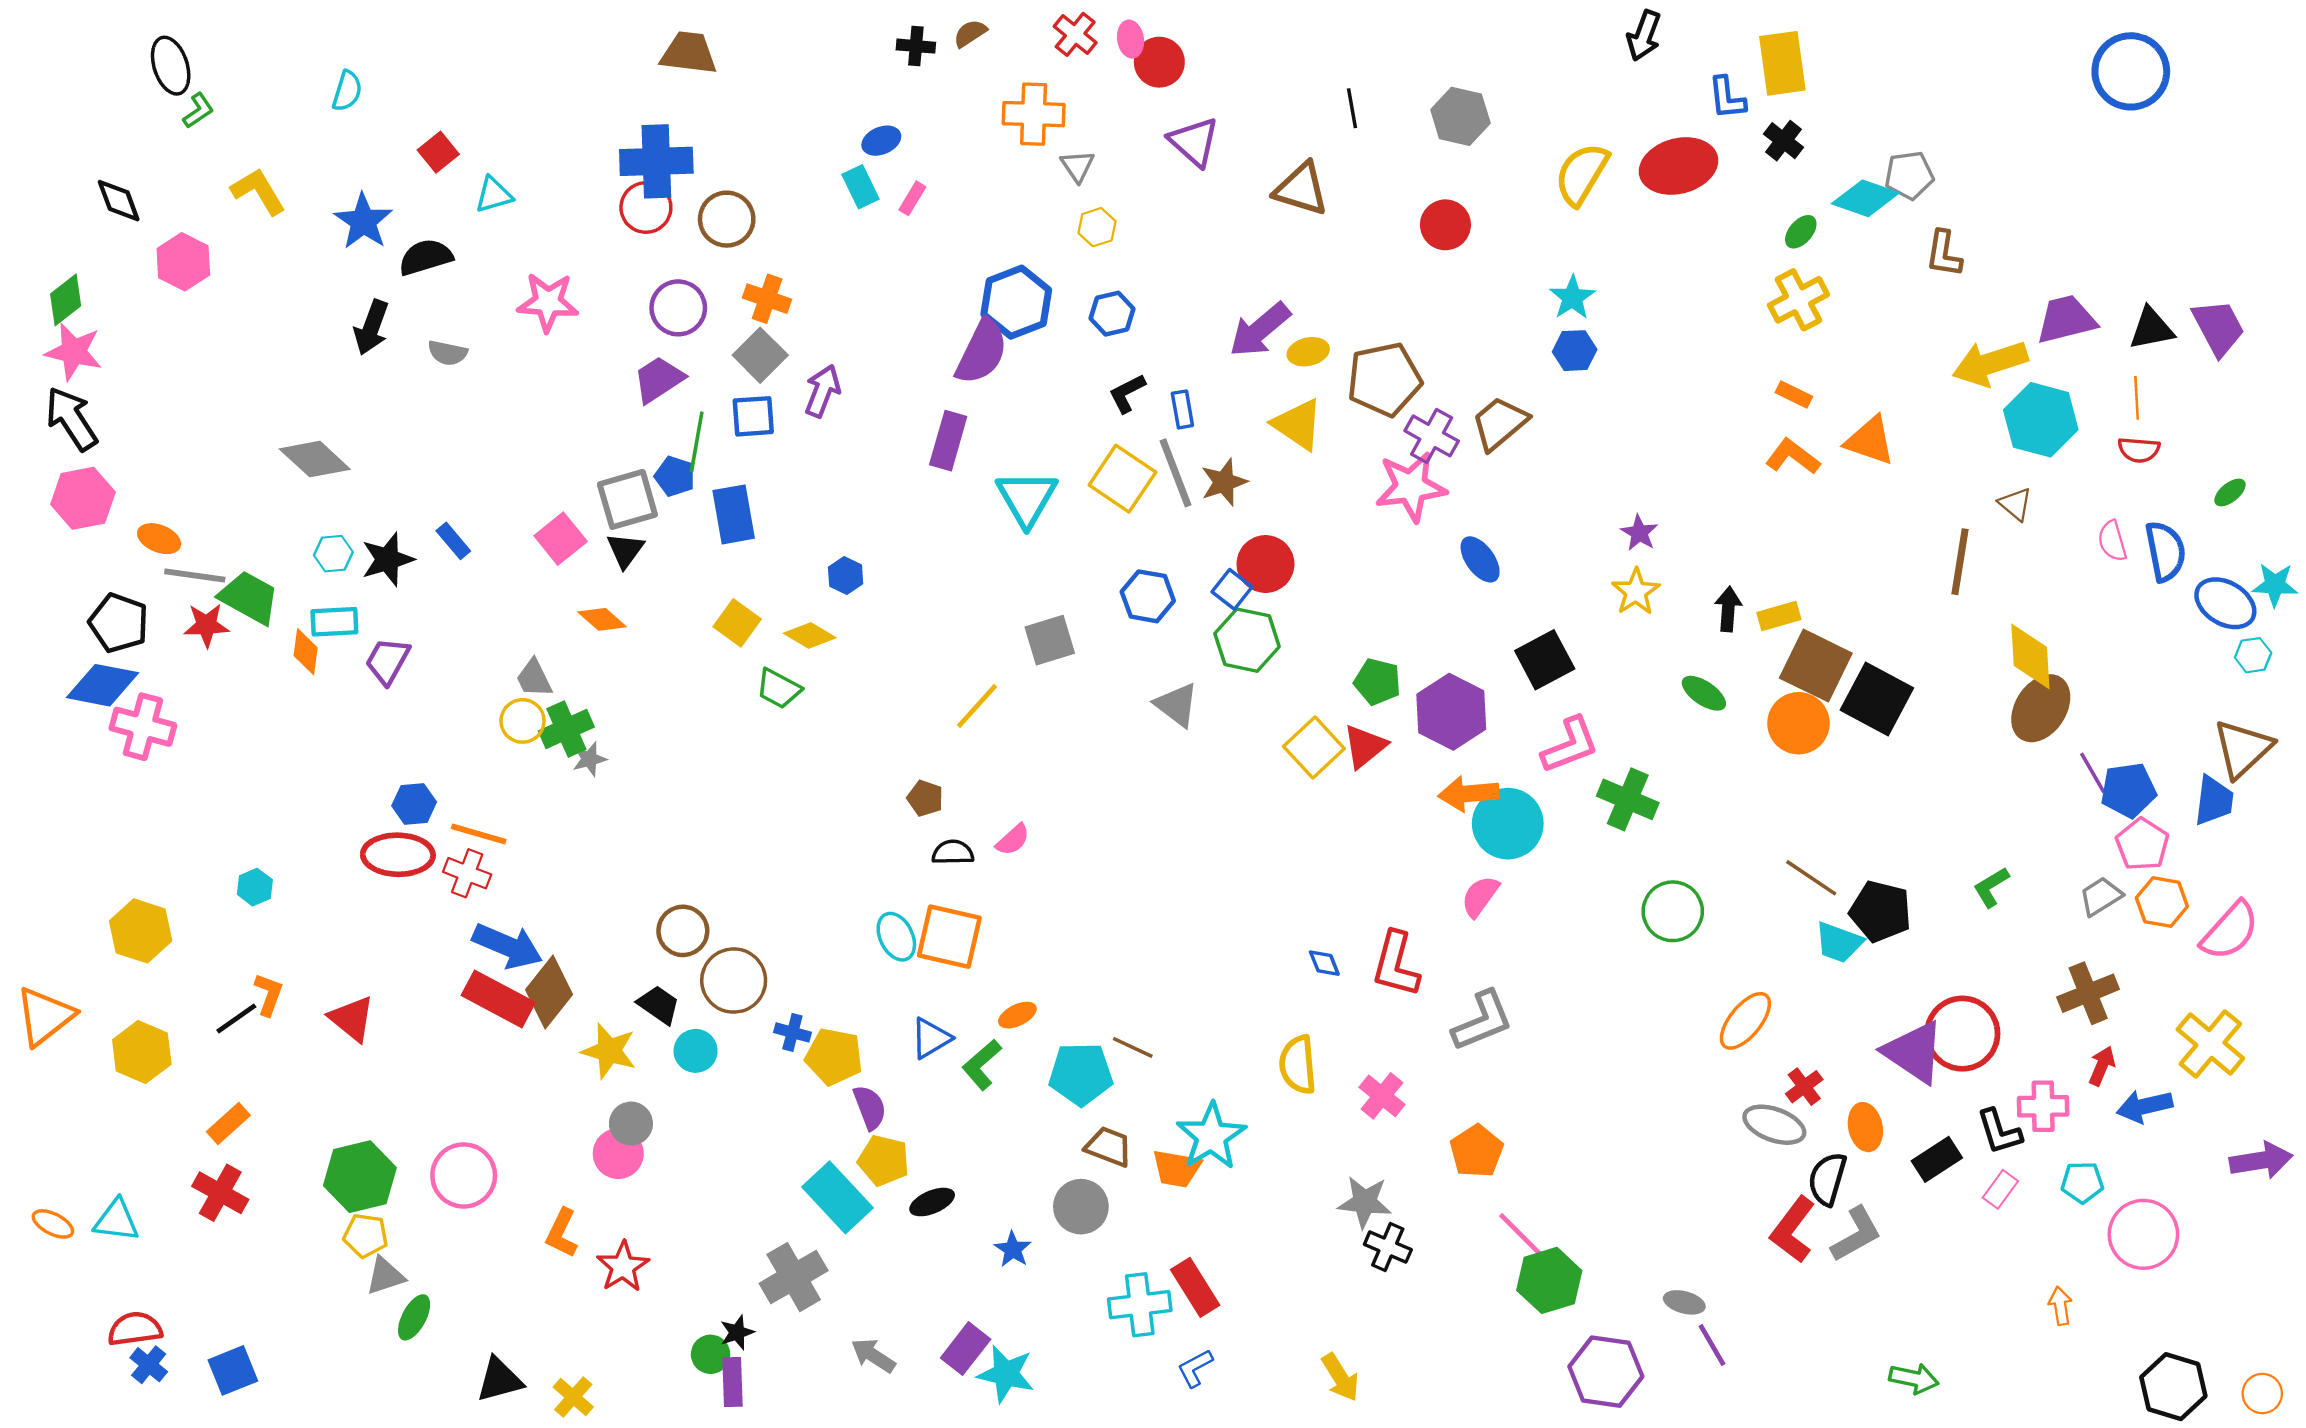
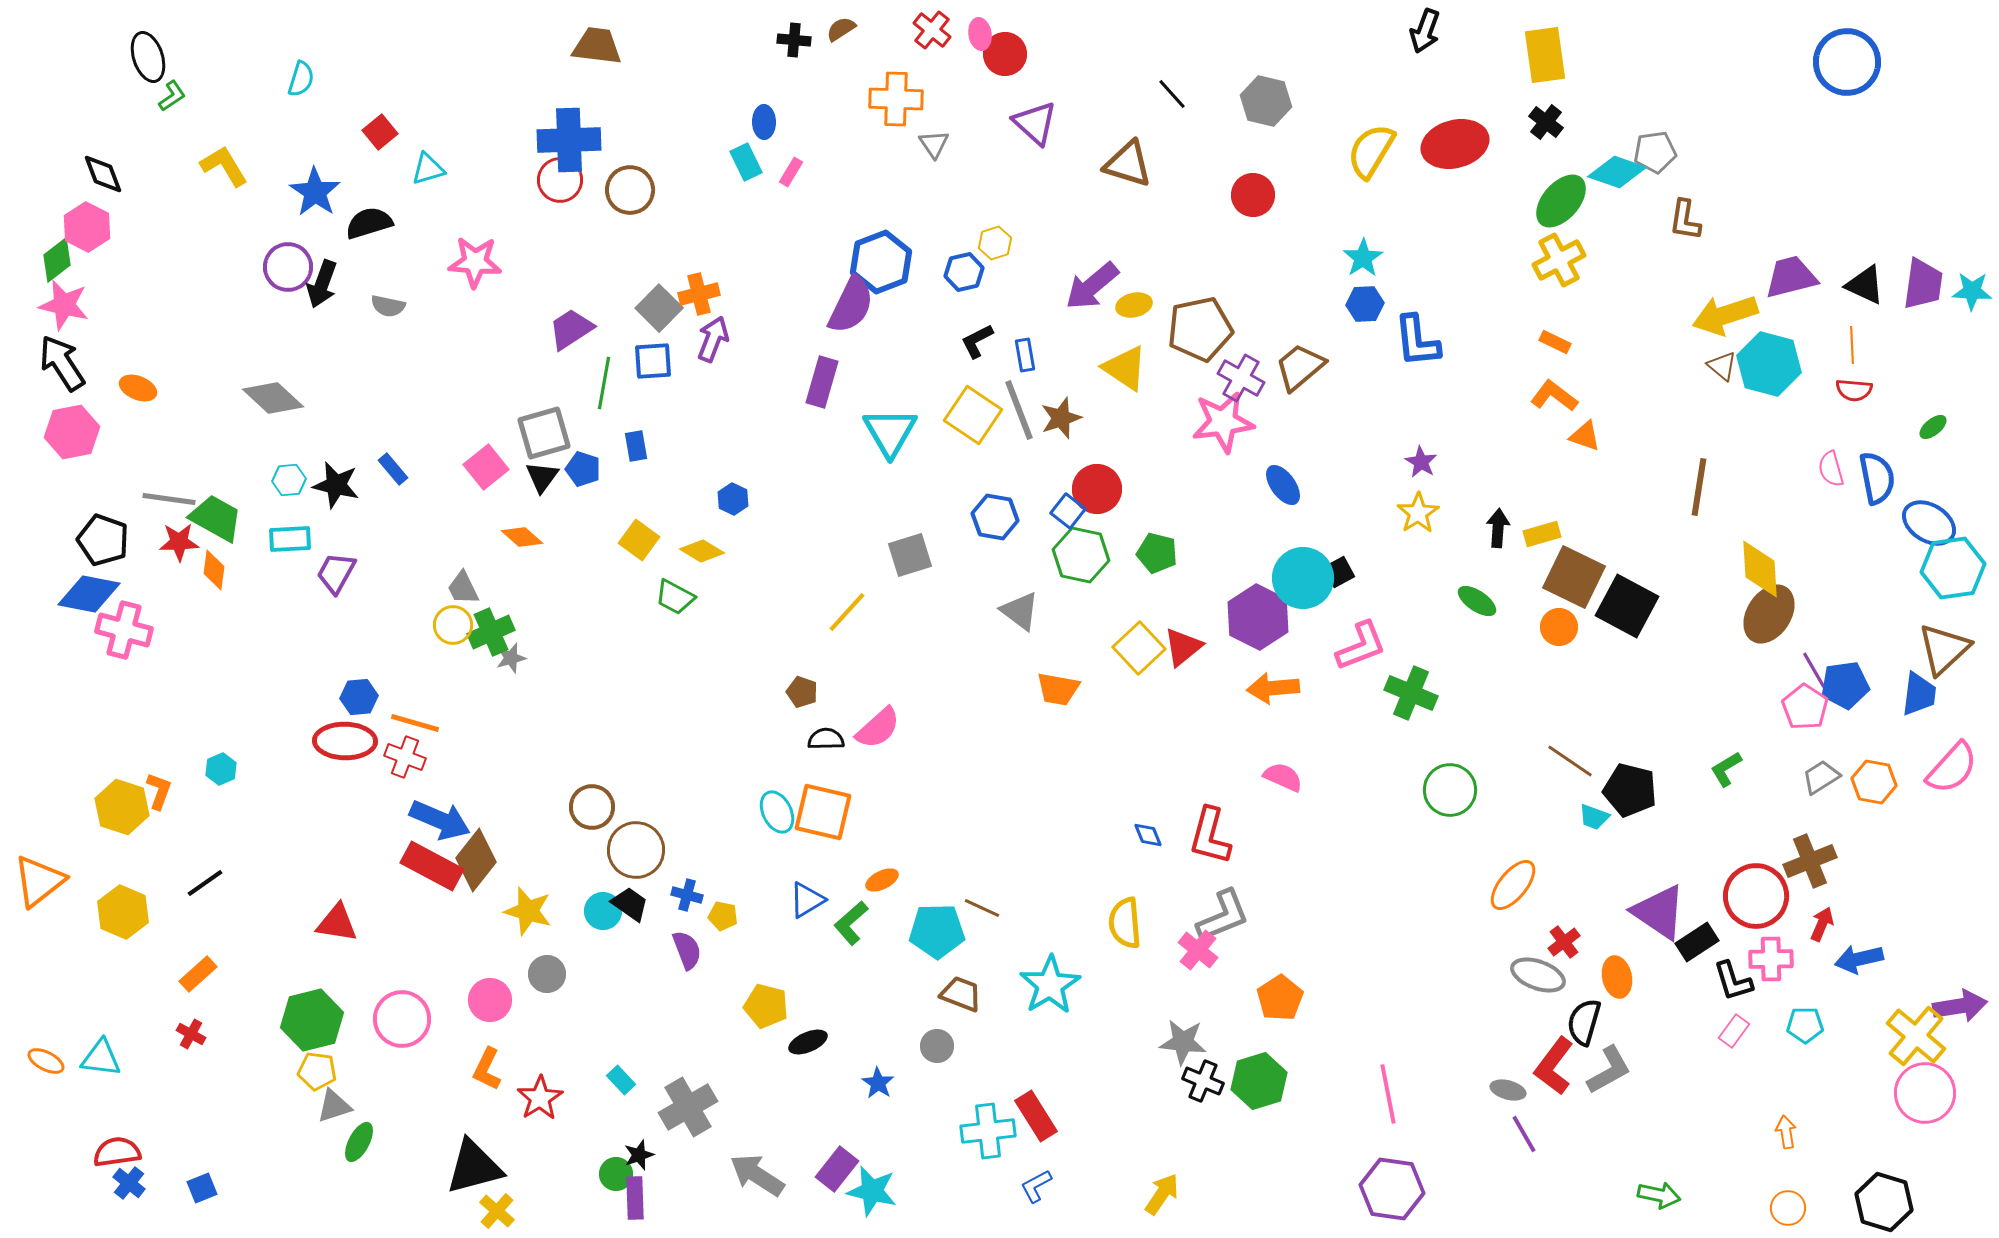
blue L-shape: (1727, 98) -> (1417, 341), moved, size x1.4
black line: (1352, 108) -> (1172, 94), turned -32
blue ellipse: (881, 141) -> (764, 122), turned -68
yellow hexagon: (1097, 227) -> (995, 243), moved
green ellipse: (1801, 232) -> (1561, 201), size x1.8
pink hexagon: (183, 262) -> (87, 227), moved
orange cross: (767, 299) -> (699, 294), moved, turned -33
purple circle: (678, 308) -> (288, 267), moved
purple trapezoid: (2218, 328) -> (1923, 284), turned 36
black triangle: (2152, 329) -> (1865, 285), turned 36
orange triangle: (1870, 441) -> (1585, 436), moved, size x0.7
blue pentagon: (675, 476) -> (583, 469), moved
brown triangle: (2015, 504) -> (1722, 366), moved
blue rectangle: (734, 514) -> (636, 446), size x0.6
orange ellipse: (159, 539) -> (138, 388), moved
black star: (388, 559) -> (336, 485), turned 30
cyan star: (2275, 585) -> (1972, 291), moved
orange diamond: (306, 652) -> (214, 570), moved
cyan hexagon: (2253, 655) -> (1953, 568), size x2.0
black square: (1545, 660) -> (1339, 572), size x0.6
green pentagon: (1377, 682) -> (1157, 553), moved
orange circle: (1798, 723) -> (1559, 627), size x0.7
cyan circle: (1508, 824) -> (1303, 578), moved
pink semicircle: (1013, 840) -> (878, 728), size x1.5
pink pentagon: (2142, 844) -> (1805, 707), moved
pink semicircle: (1480, 896) -> (1283, 777), turned 78
pink semicircle: (2230, 931) -> (1952, 768), moved
cyan trapezoid: (1839, 942) -> (1594, 817), size x0.7
orange L-shape: (269, 994) -> (159, 791), moved
black trapezoid: (659, 1005) -> (630, 904), moved
red triangle: (352, 1019) -> (337, 923), moved, turned -30
gray L-shape: (1482, 1021) -> (1223, 916), moved
red circle: (1962, 1034) -> (1756, 896), moved
yellow cross: (2210, 1044) -> (1916, 1036), moved
yellow pentagon: (834, 1057) -> (723, 916), size x0.6
purple semicircle: (870, 1107) -> (687, 950), moved
pink circle: (618, 1154) -> (490, 1000), moved
black rectangle: (1937, 1159) -> (1697, 942), moved
orange trapezoid: (1177, 1169) -> (1058, 689), moved
red cross: (220, 1193) -> (191, 1034), size x0.6
cyan rectangle: (837, 1197) -> (621, 1080), moved, size x0.5
gray circle: (1081, 1207) -> (937, 1046), size x0.7
pink circle: (2143, 1234) -> (1925, 1093), moved
pink line: (1525, 1239) -> (1388, 1094), moved, turned 34
green hexagon: (1549, 1280) -> (1259, 1081), moved
gray ellipse: (1684, 1302) -> (1508, 1090), moved
purple line: (1712, 1345) -> (1524, 1134), moved
gray arrow: (873, 1355) -> (757, 1175), size x1.4
blue square: (233, 1370) -> (202, 1188), size x0.7
yellow arrow: (1340, 1377) -> (1162, 1194), turned -114
black triangle: (499, 1380) -> (474, 1167), moved, size x1.4
orange circle: (2262, 1394) -> (1788, 1208), moved

